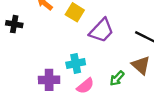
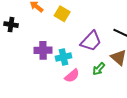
purple trapezoid: (102, 30) -> (91, 41), moved
purple cross: (49, 80) -> (43, 50), moved

